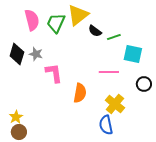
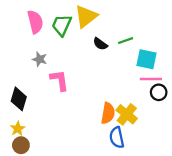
black semicircle: (95, 31) -> (100, 44), moved
black diamond: (17, 54) -> (19, 99), moved
pink line: (109, 72) -> (151, 79), moved
orange semicircle: (80, 93) -> (108, 113), moved

